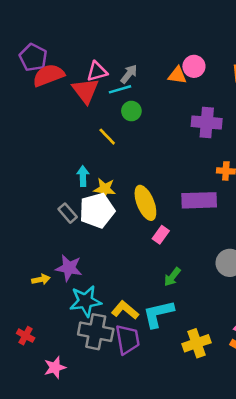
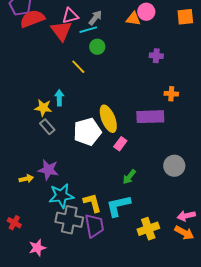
purple cross: (207, 122) -> (156, 56), size x0.6
yellow star: (105, 189) -> (43, 108), moved
white pentagon: (97, 211) -> (87, 132), moved
yellow L-shape: (125, 310) -> (92, 203), turned 35

